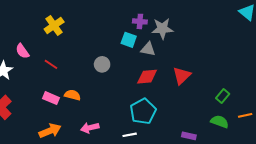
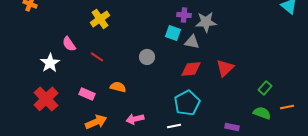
pink rectangle: (51, 98) -> (87, 94), moved

